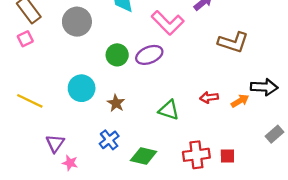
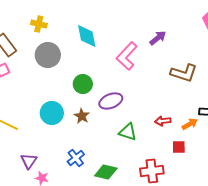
pink L-shape: (168, 23) -> (127, 56), turned 88
purple ellipse: (149, 55) -> (111, 101), moved
brown star: (116, 103) -> (82, 116), moved
red square: (227, 156) -> (179, 147), moved

